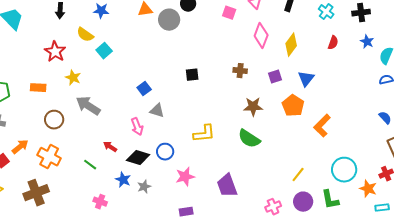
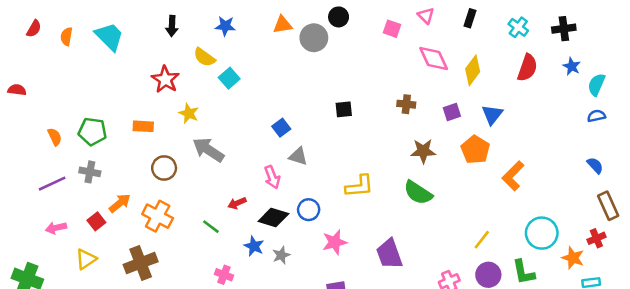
pink diamond: (261, 36) -> (434, 59), turned -45
red semicircle: (333, 43) -> (527, 68), size x1.5
red arrow: (110, 147) -> (237, 203), turned -56

